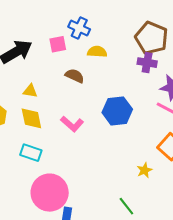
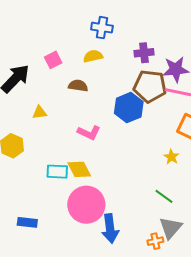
blue cross: (79, 28) -> (102, 28), moved
brown pentagon: (151, 38) -> (150, 86), moved
yellow diamond: (31, 118) -> (79, 169), moved

